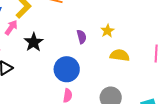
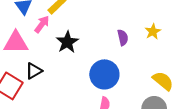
yellow semicircle: (120, 55) -> (163, 81), moved, turned 30

